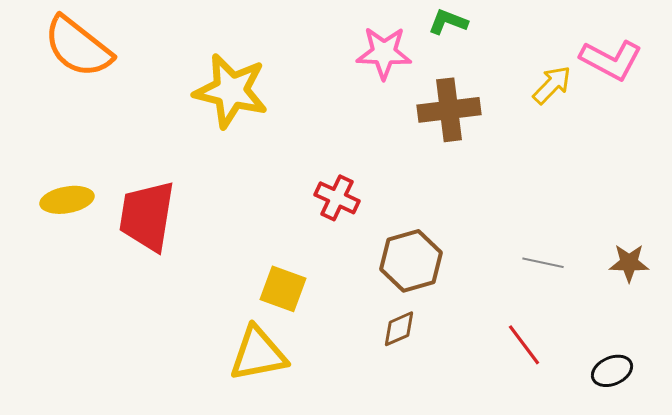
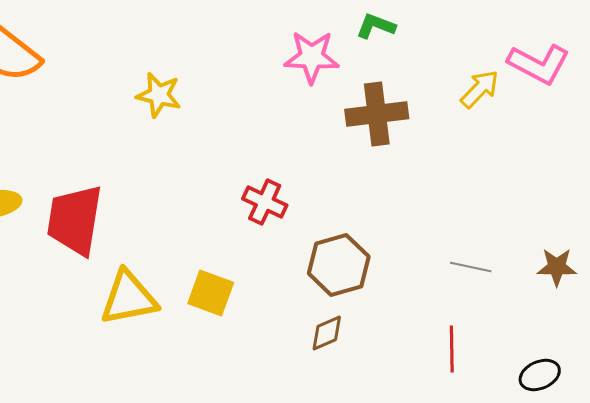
yellow star: (231, 91) -> (159, 95), size x0.6
red line: (524, 345) -> (452, 349), turned 36
yellow triangle: (258, 354) -> (129, 298), moved

